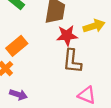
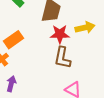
purple arrow: (18, 95) -> (11, 84), turned -98

